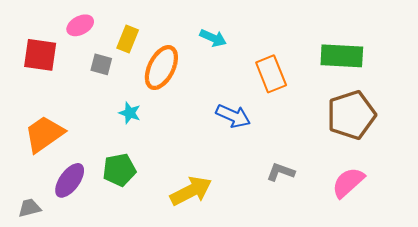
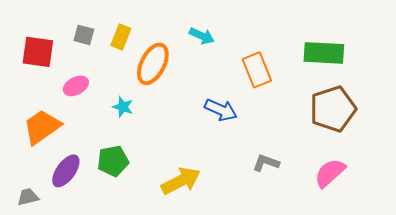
pink ellipse: (80, 25) -> (76, 86), moved
gray square: (101, 64) -> (84, 35), moved

